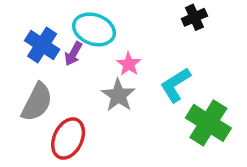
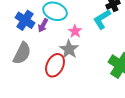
cyan L-shape: (175, 85) -> (102, 19), moved
red ellipse: (68, 139) -> (55, 65), moved

